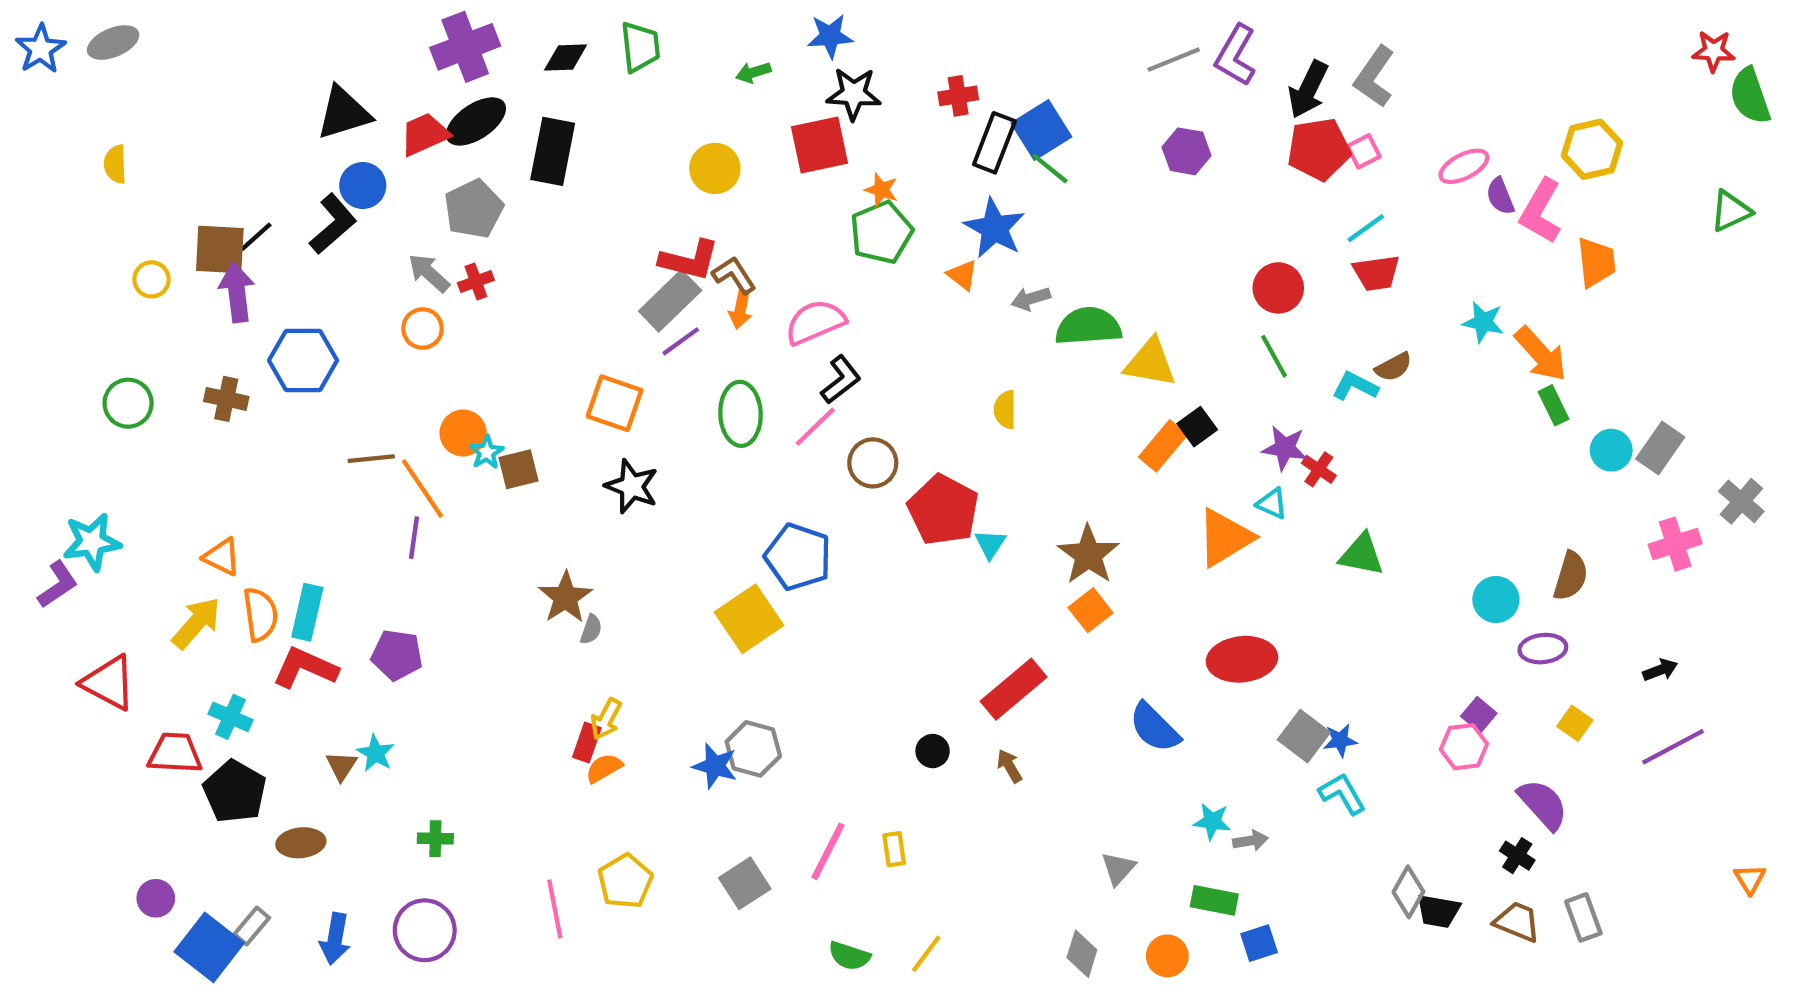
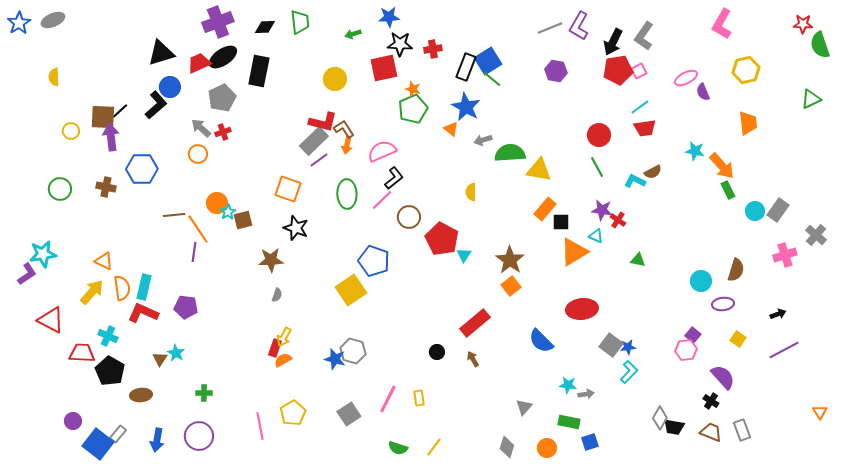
red cross: (958, 96) -> (433, 49), moved
pink L-shape: (1541, 211) -> (722, 24), moved
black square: (1197, 427) -> (561, 222), moved, turned 36
green triangle: (1361, 555) -> (638, 260), size x0.7
brown star: (566, 597) -> (271, 260), moved, turned 30
cyan L-shape: (1342, 794) -> (629, 372), turned 75

